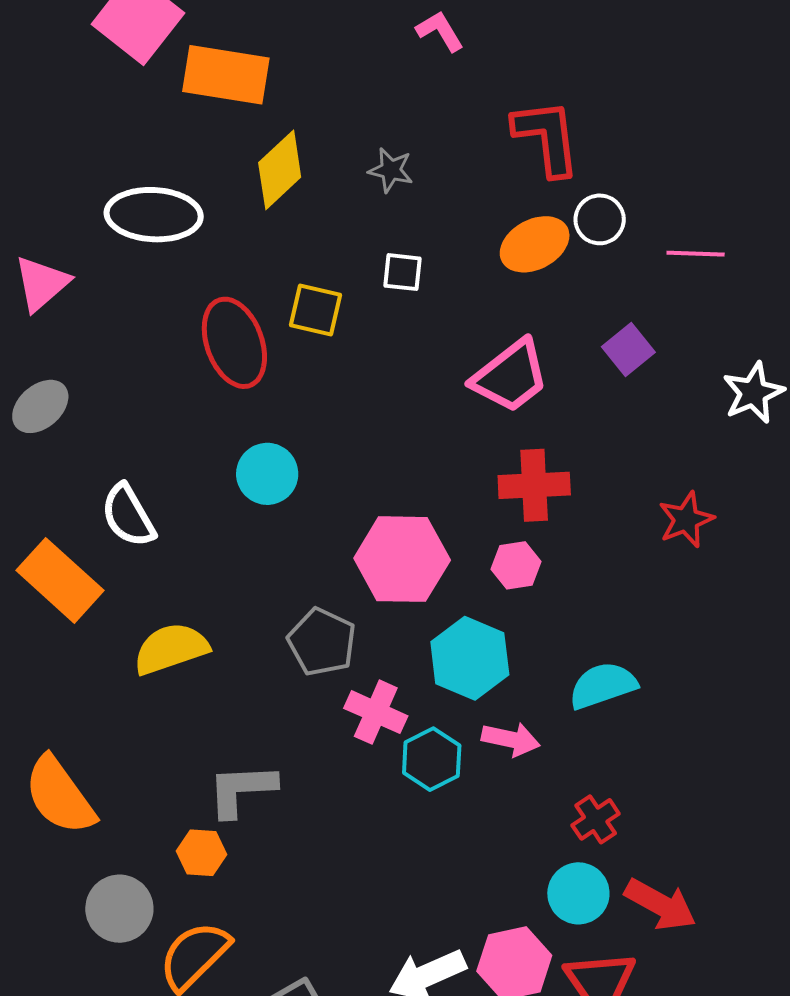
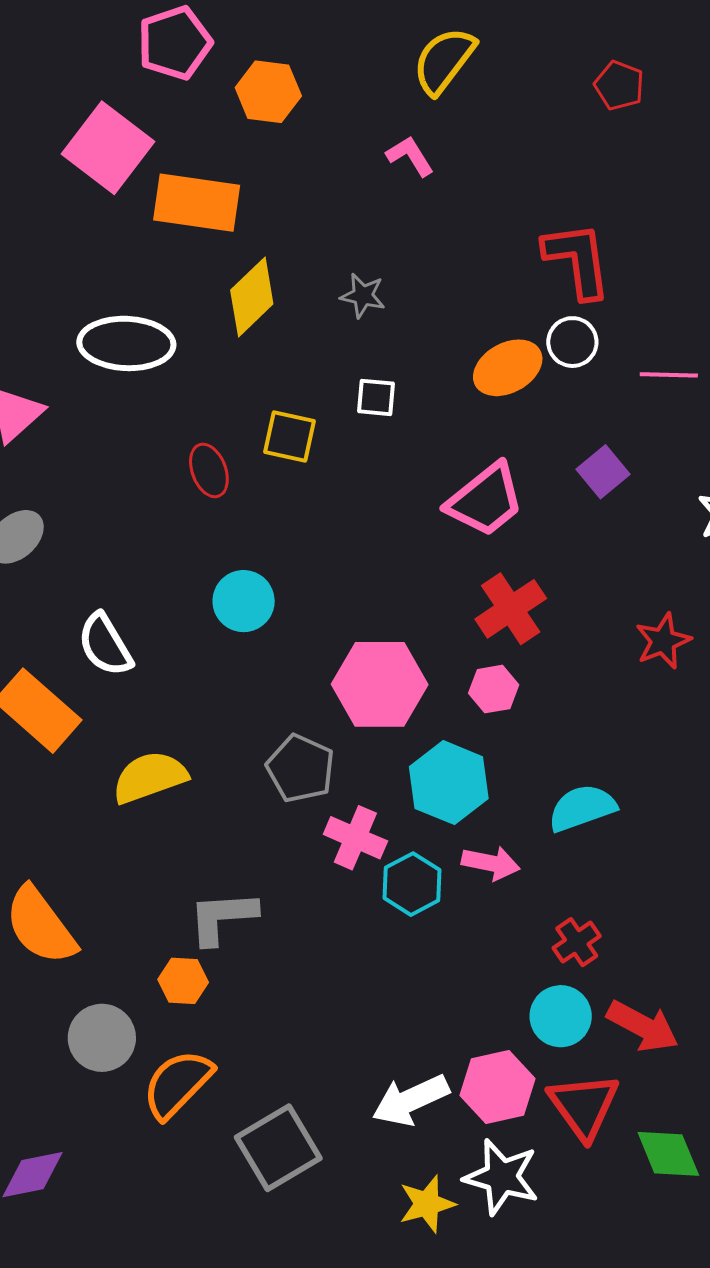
red L-shape: (547, 137) -> (577, 260), moved
red ellipse: (234, 343) -> (209, 470), size x0.6
red cross: (534, 485) -> (511, 609), turned -30

